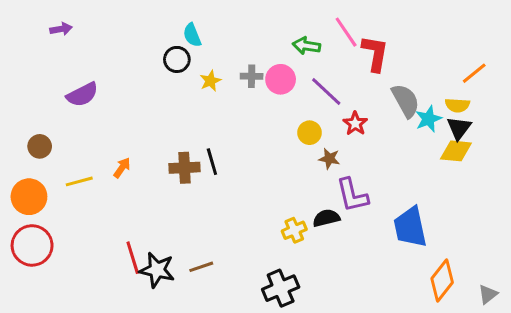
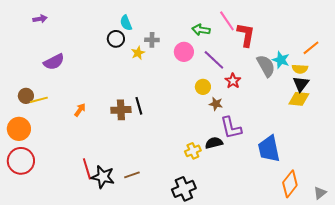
gray cross: (252, 76) -> (152, 40), moved
cyan star: (428, 119) -> (281, 60), moved, turned -30
yellow line: (79, 181) -> (39, 100), moved

